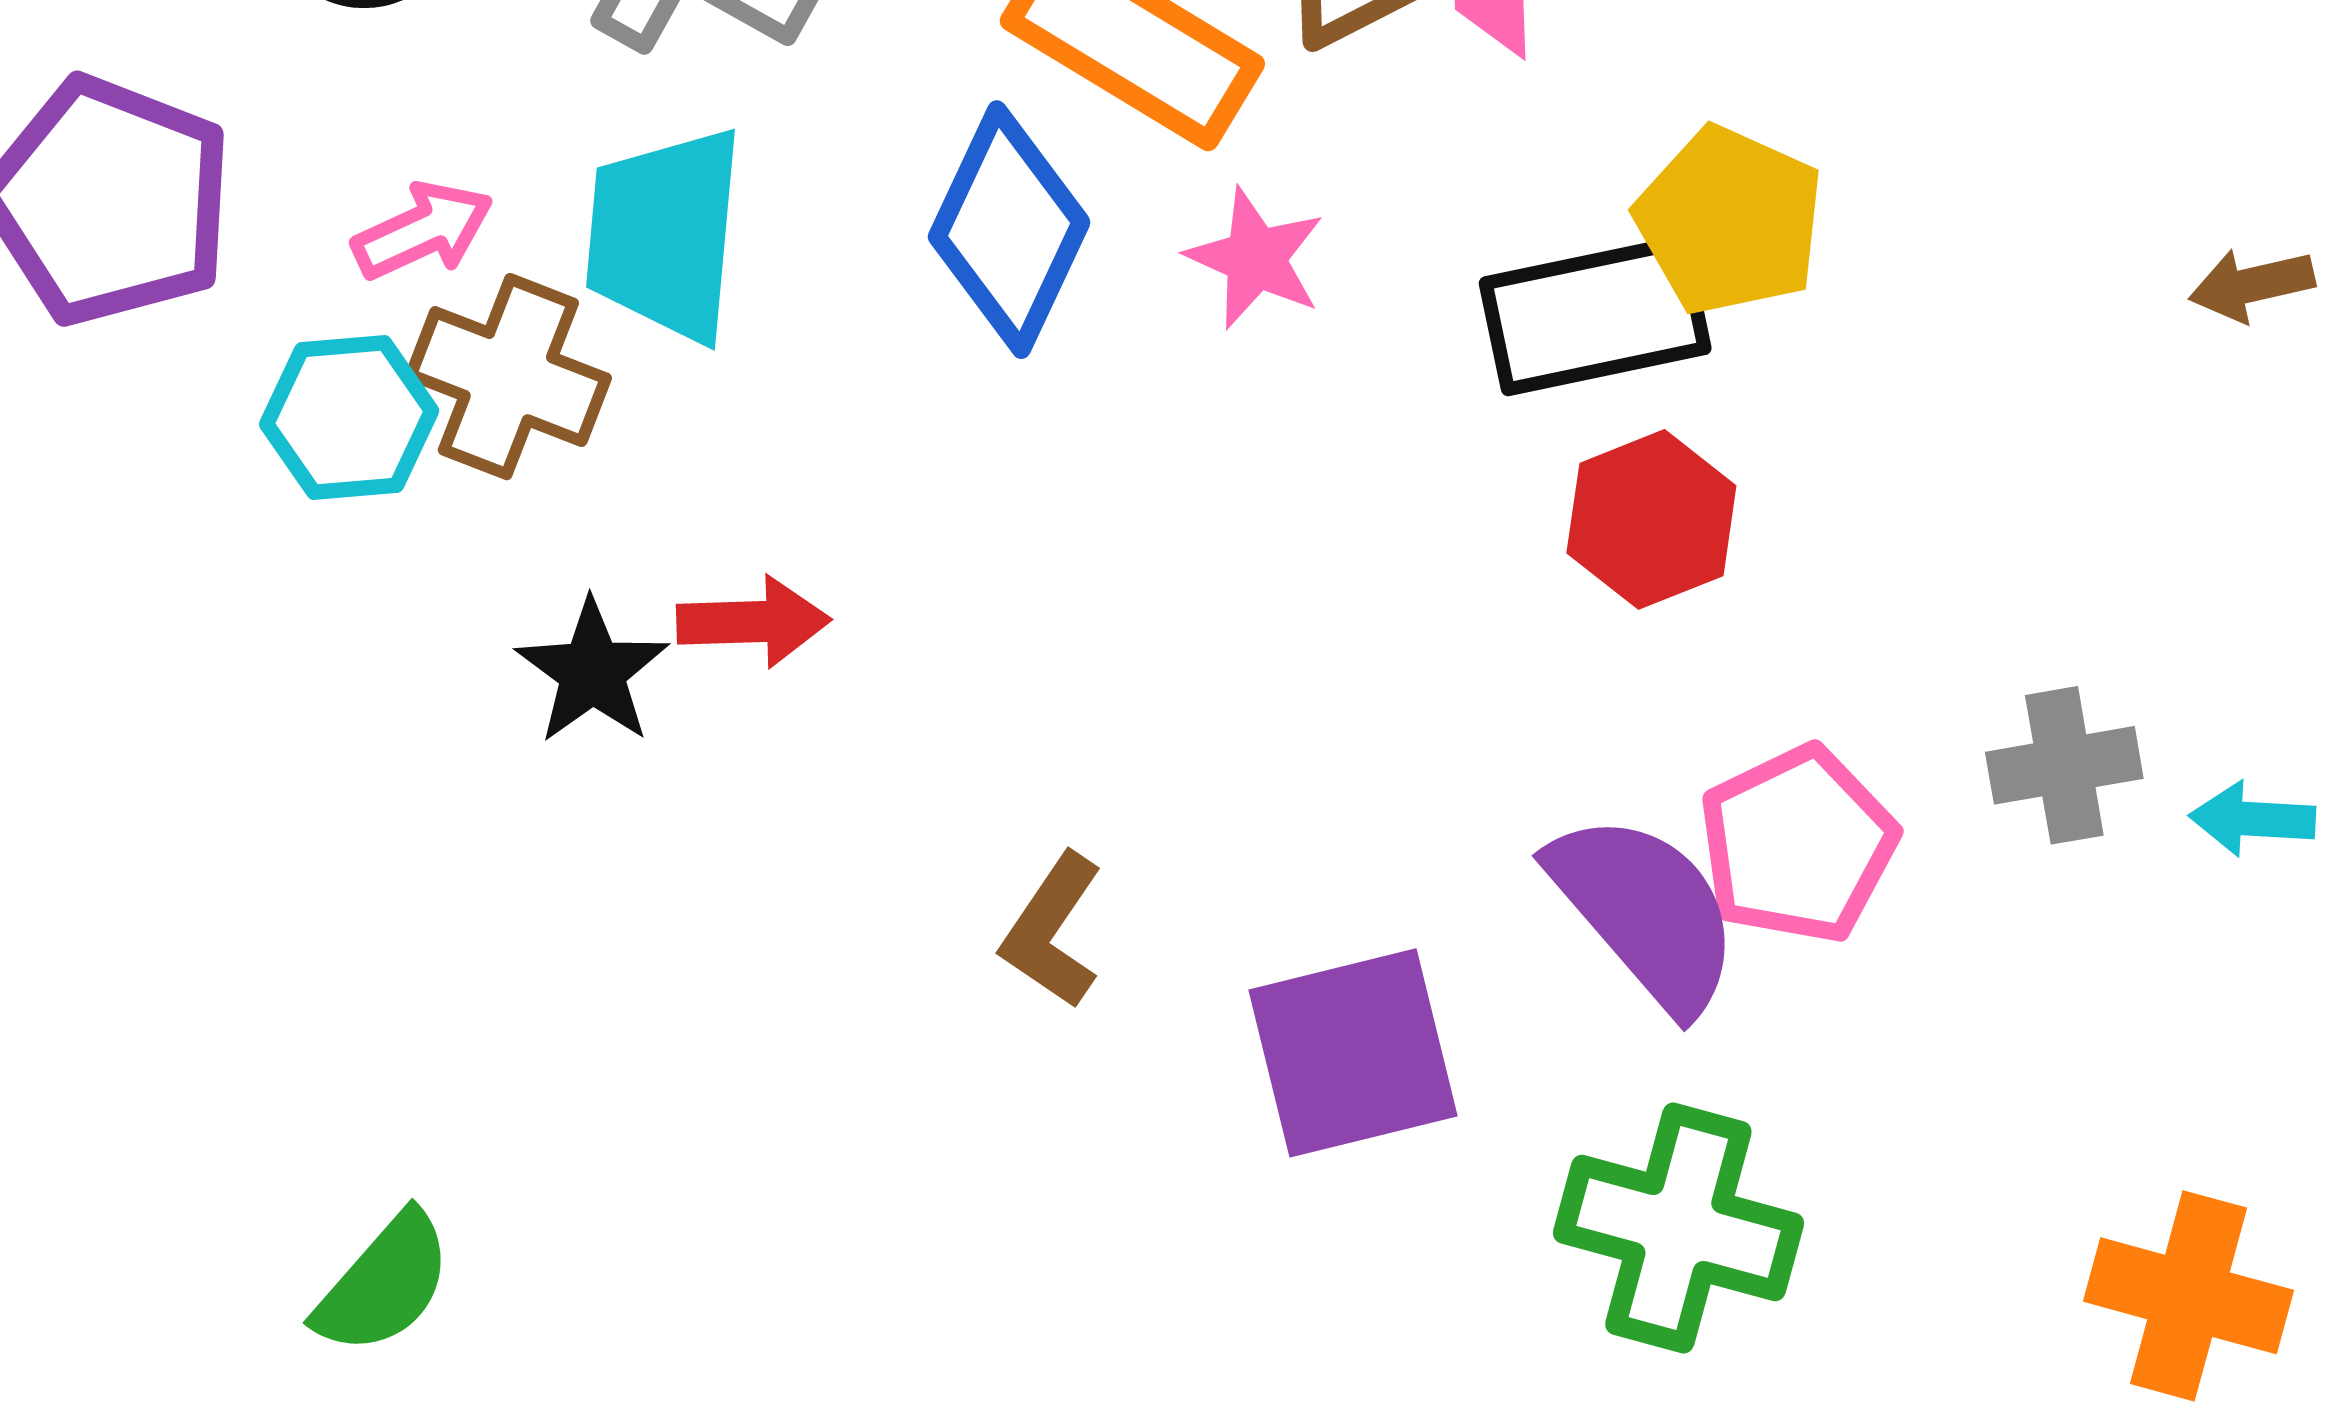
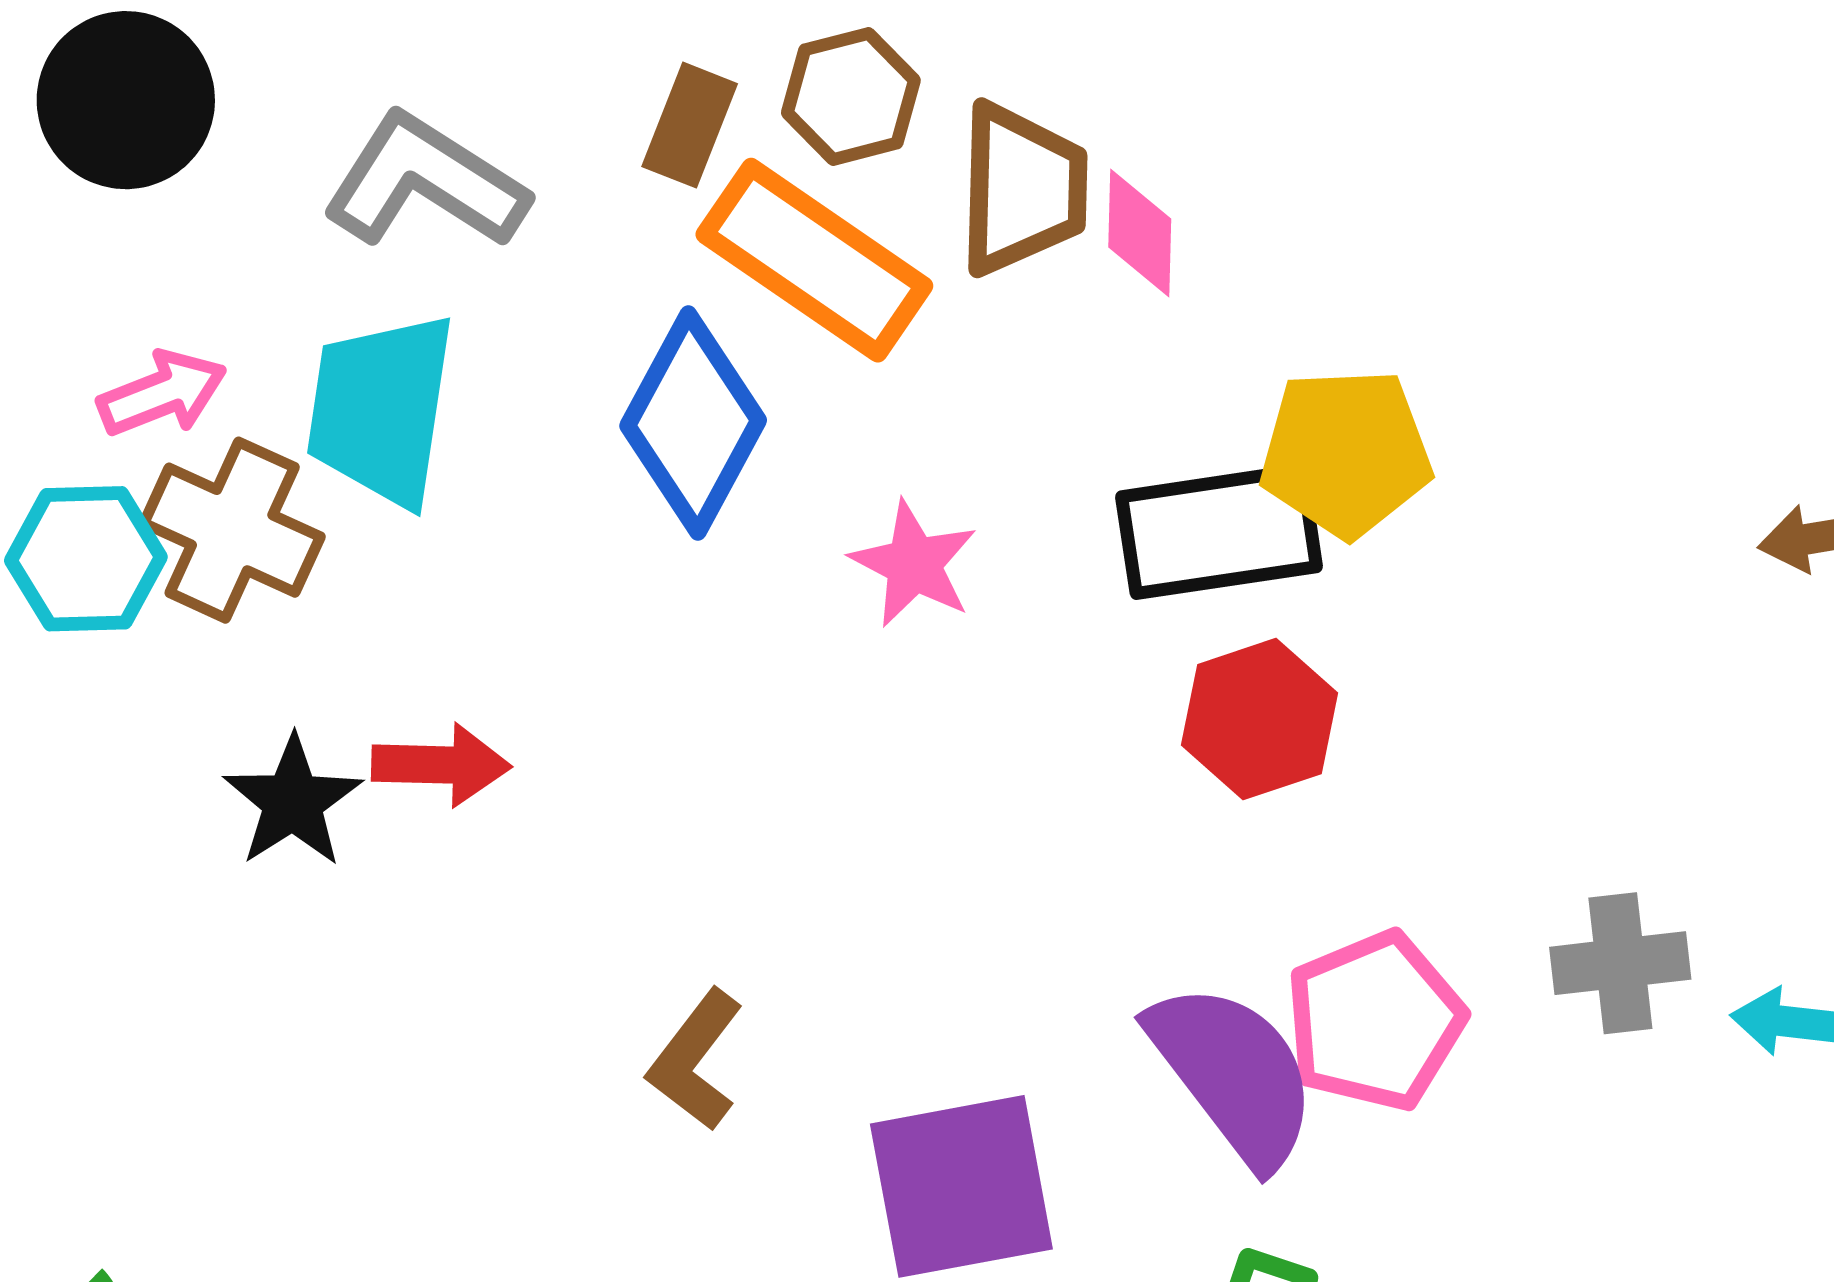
yellow pentagon: (1730, 221) -> (1346, 453), turned -30
pink star: (1256, 258) -> (914, 564), moved

